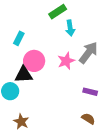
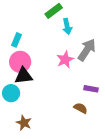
pink circle: (34, 61) -> (20, 62), moved
brown semicircle: (88, 119) -> (81, 108), moved

